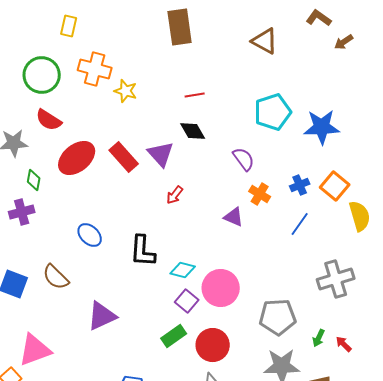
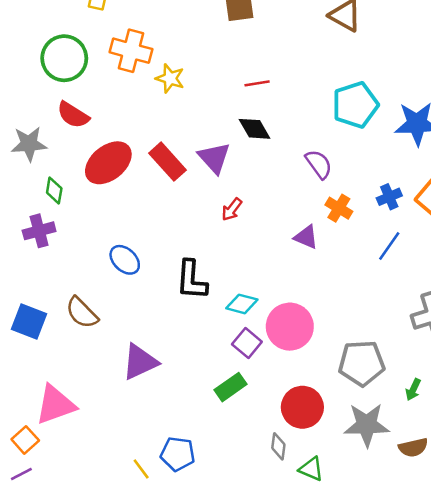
red circle: (213, 345) -> (302, 407), moved

